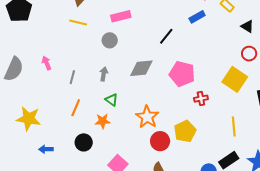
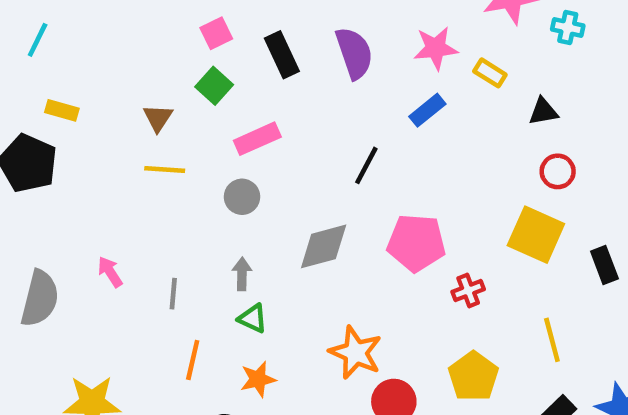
black triangle: (247, 26) -> (543, 111), turned -32
green triangle: (112, 100) -> (253, 318), moved
yellow pentagon: (185, 131) -> (473, 376), moved

